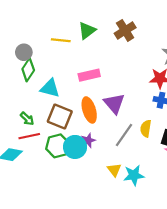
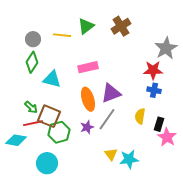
gray circle: (24, 52) -> (33, 39), moved
purple triangle: (114, 103) -> (111, 93), turned 50
brown square: (60, 116) -> (49, 116), moved
gray line: (124, 135) -> (107, 119), moved
cyan circle: (75, 147) -> (47, 163), moved

